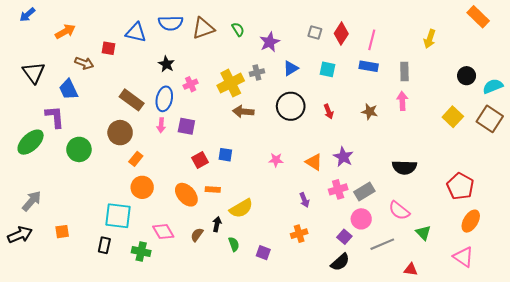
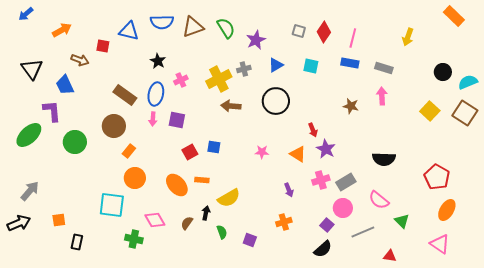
green semicircle: (238, 29) -> (226, 28), size x1.5
gray rectangle: (404, 71) -> (384, 68), turned -72
red arrow: (329, 112) -> (313, 130), moved
black rectangle: (104, 245) -> (77, 242), moved

